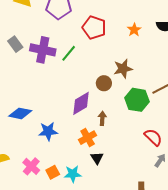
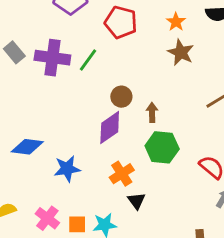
brown star: (123, 69) -> (181, 52), moved, turned -30
brown circle: (104, 83) -> (121, 97), moved
green hexagon: (137, 100) -> (162, 147), moved
brown arrow: (102, 118) -> (152, 112), moved
orange square: (53, 172) -> (77, 224), turned 32

